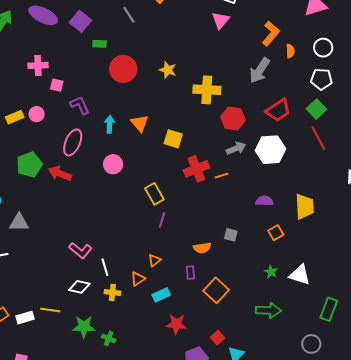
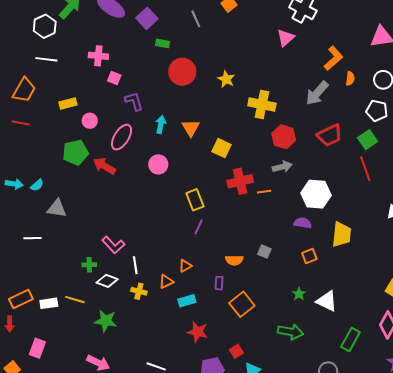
pink circle: (37, 114) -> (90, 121), moved
white hexagon: (271, 150) -> (316, 194), moved
green cross: (109, 338) -> (89, 265), moved, turned -32

